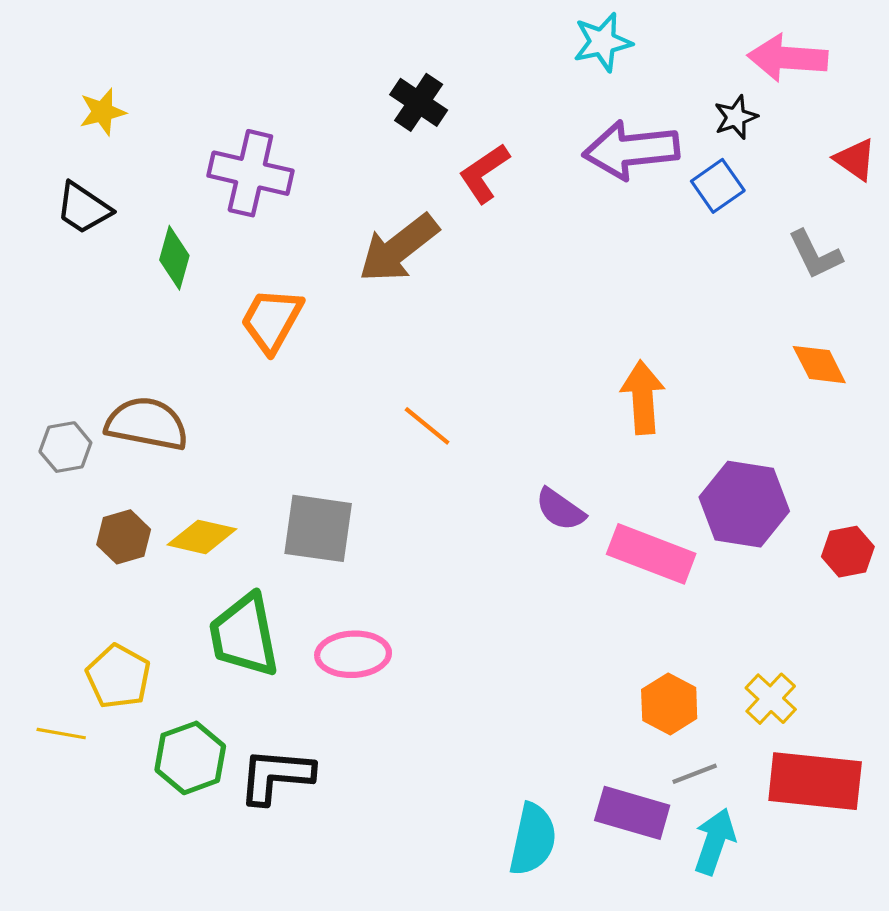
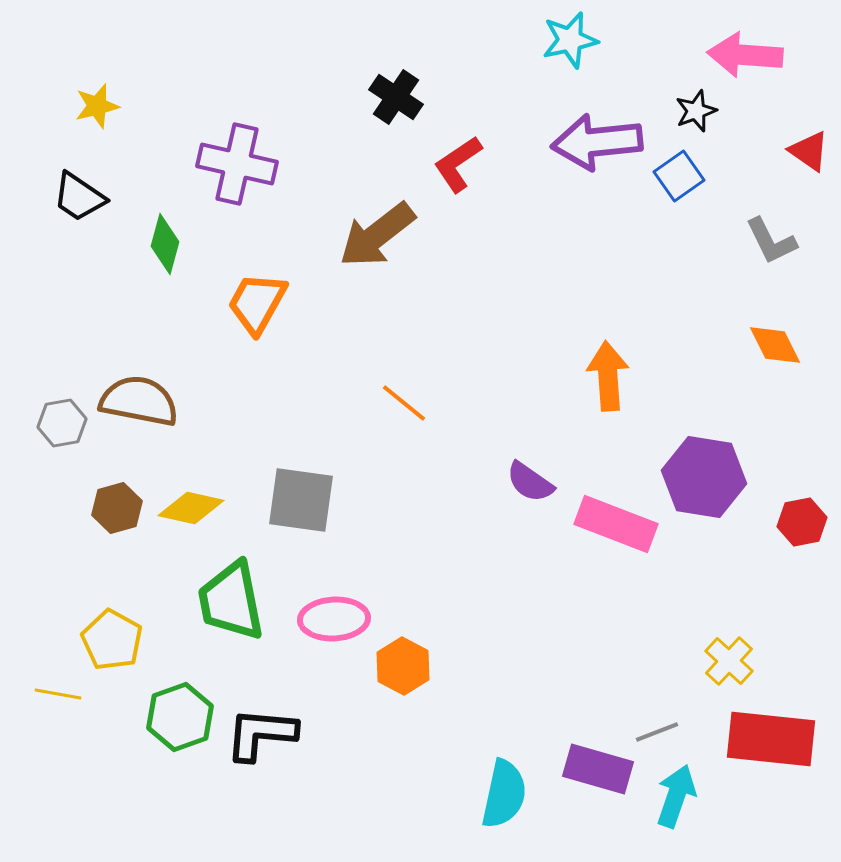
orange hexagon: (669, 704) -> (403, 666), moved

